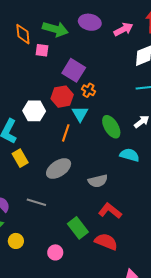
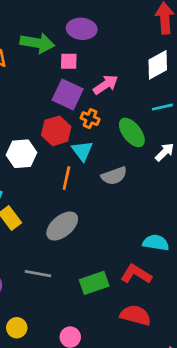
pink arrow: (123, 29) -> (106, 85), moved
pink square: (42, 50) -> (69, 61), moved
green ellipse: (111, 127) -> (132, 132), moved
cyan semicircle: (130, 155) -> (156, 243), moved
gray semicircle: (98, 181) -> (114, 176), moved
green rectangle: (78, 228) -> (94, 283), moved, turned -65

